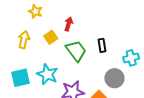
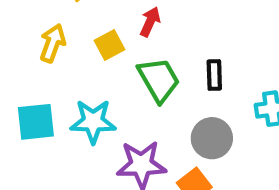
cyan star: (47, 74) -> (93, 121), turned -30
gray circle: (114, 78) -> (212, 138), moved

